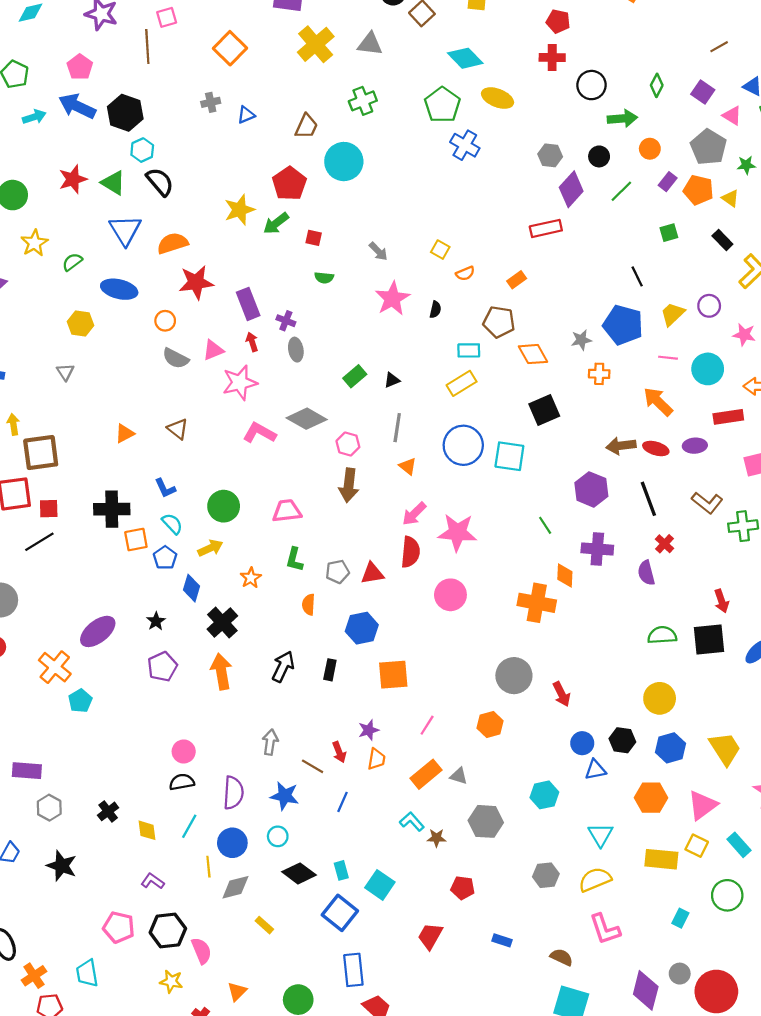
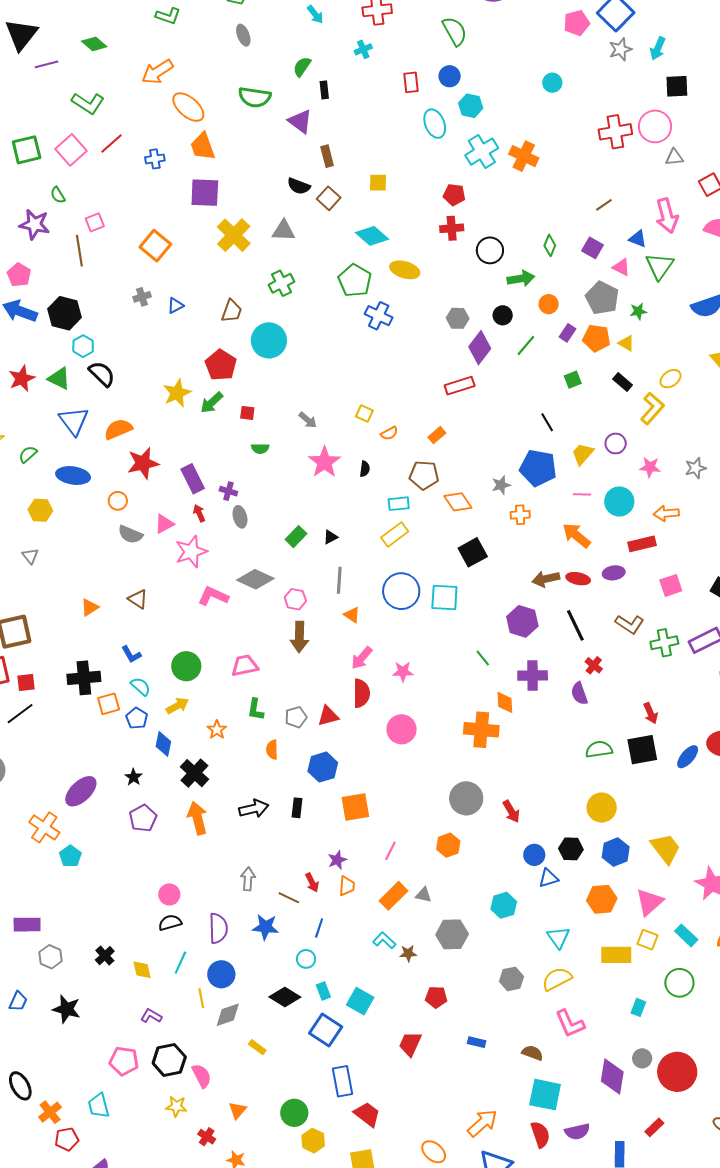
pink star: (457, 533) -> (403, 672), size x0.6
black arrow: (283, 667) -> (254, 809), turned 56
cyan circle: (278, 836) -> (306, 959), moved

